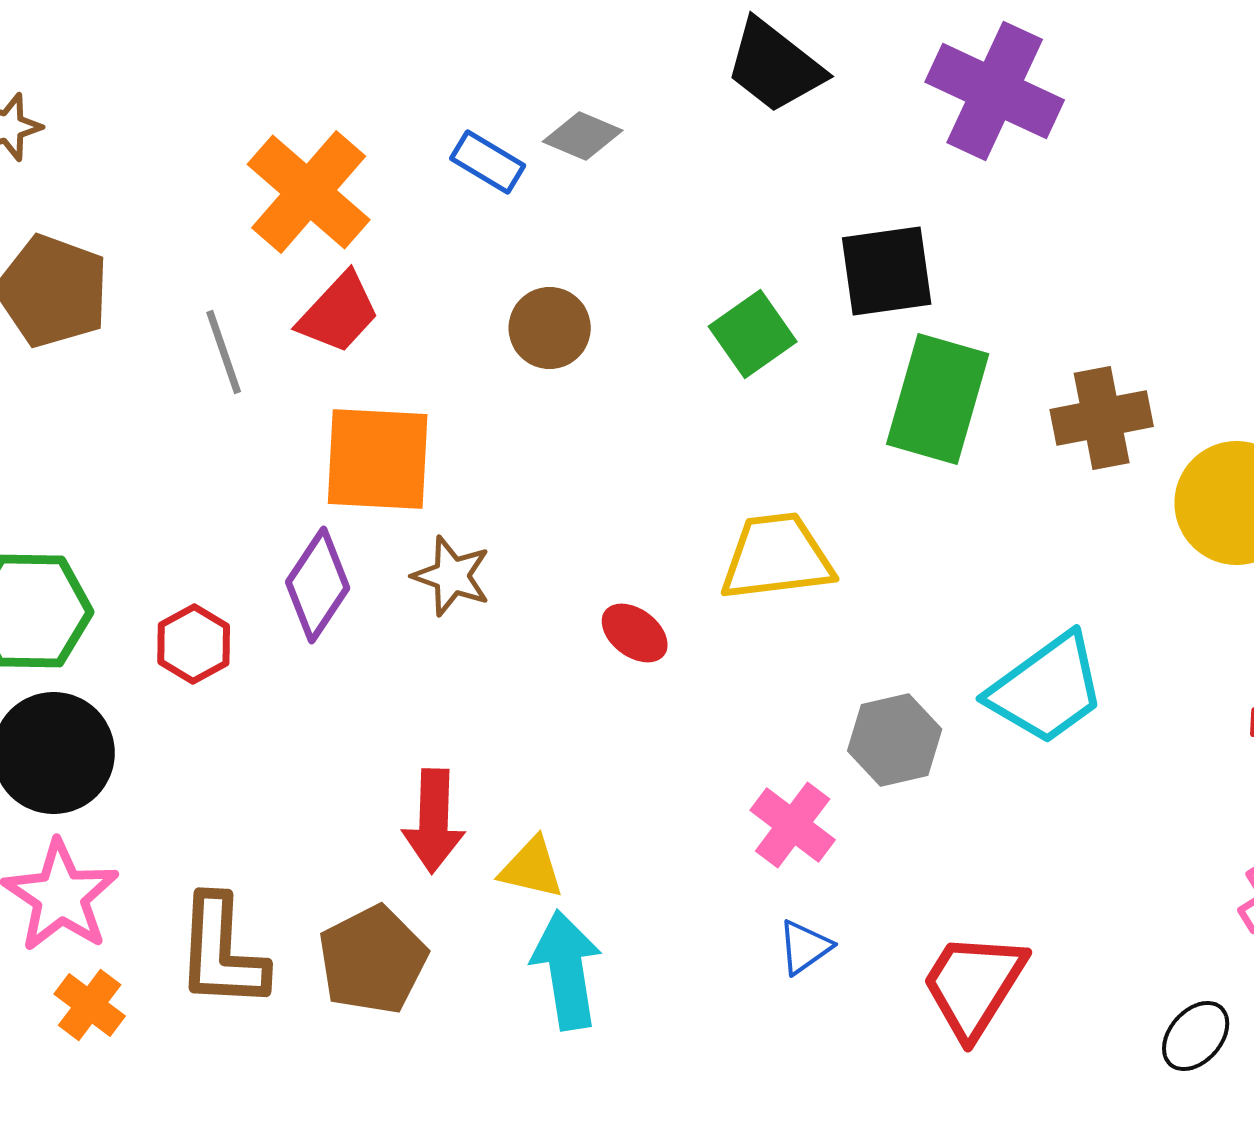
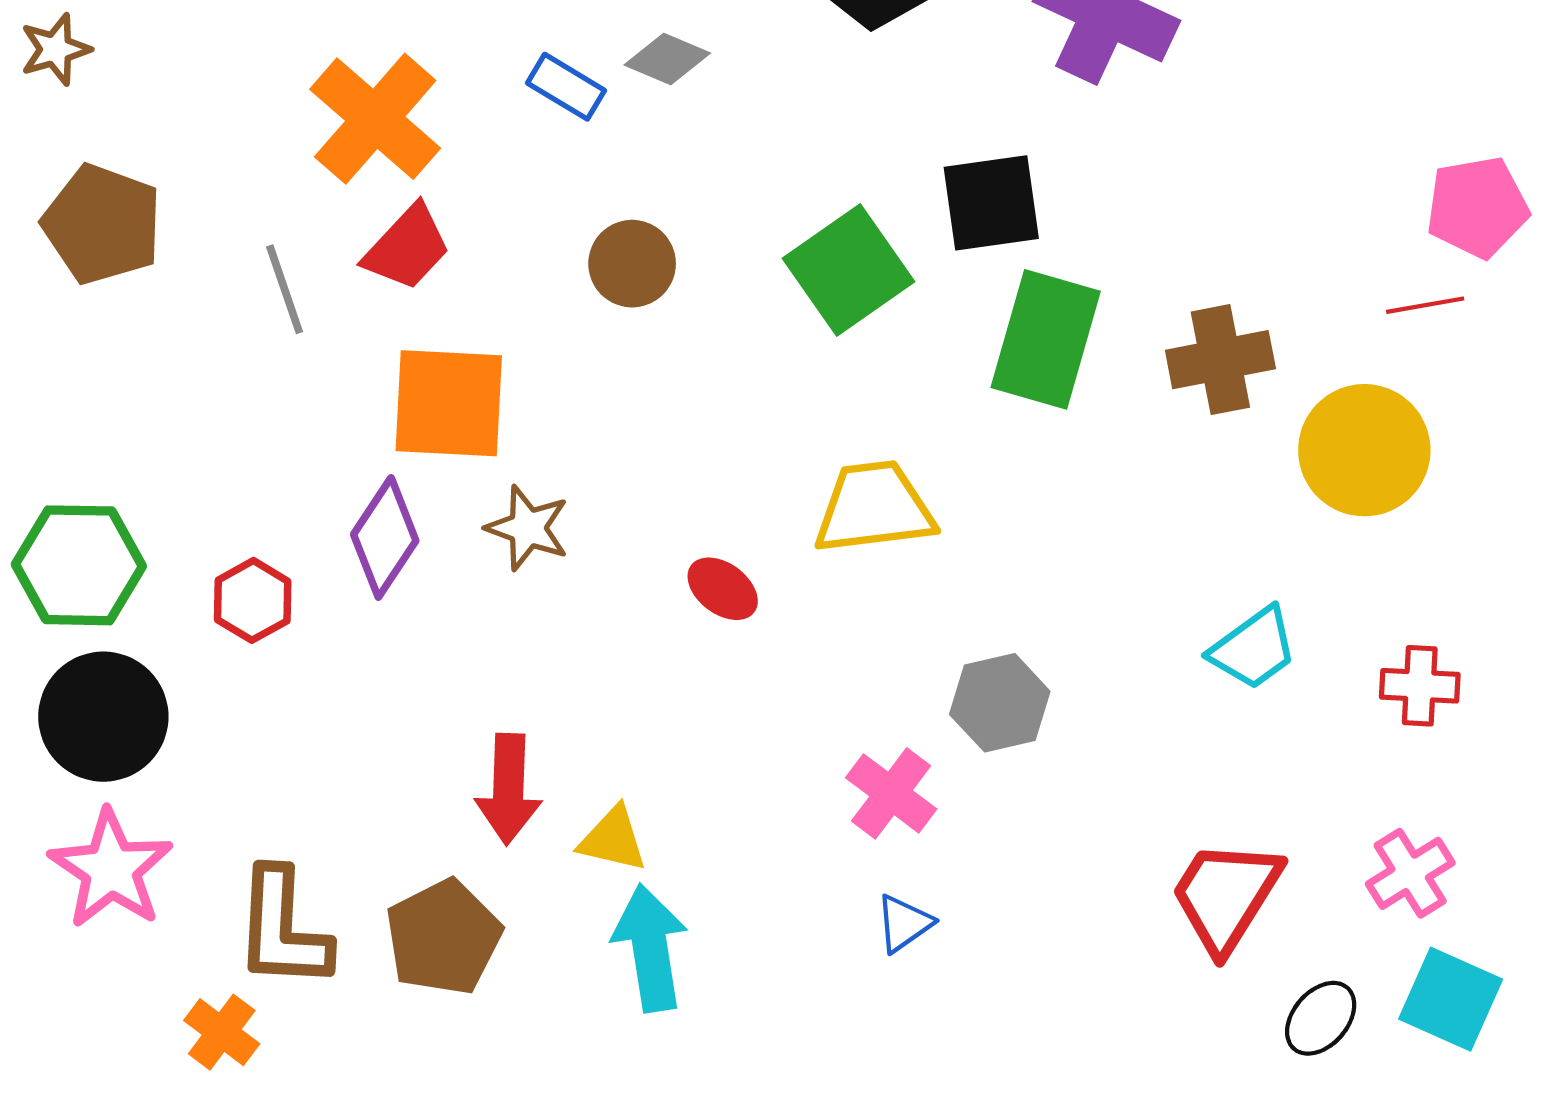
green square: (753, 334) -> (848, 270), size x1.4
cyan trapezoid: (1047, 689) -> (1253, 648), moved, size x0.7
red trapezoid: (974, 985) -> (1226, 896), moved
orange cross: (90, 1005) -> (222, 1032), moved

